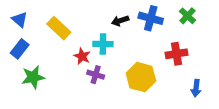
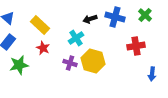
cyan cross: (103, 44) -> (76, 38), turned -35
red star: (82, 56) -> (43, 48), moved
yellow hexagon: (141, 77) -> (93, 61), moved

